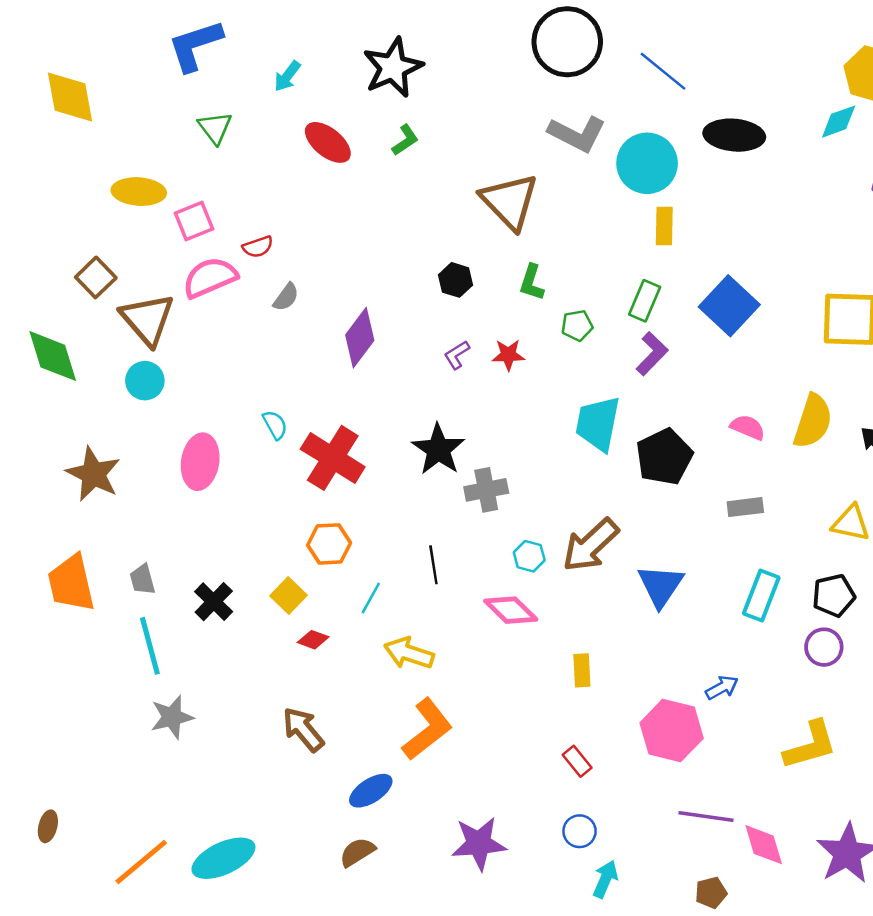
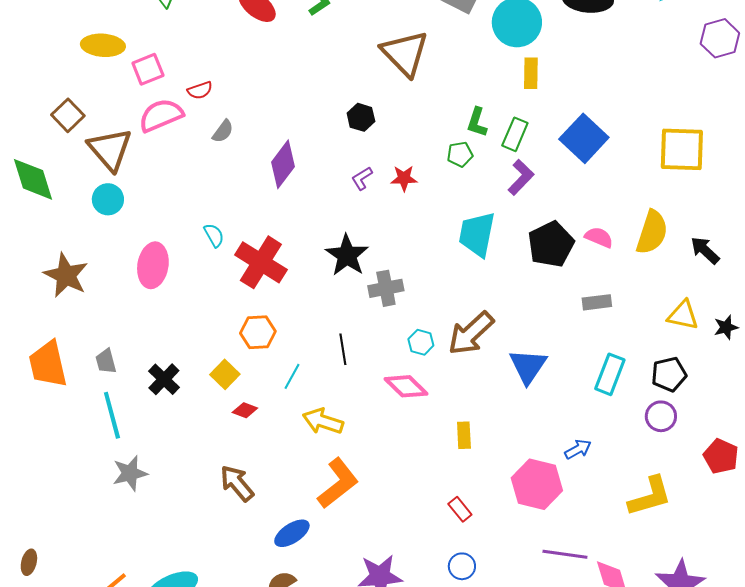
green L-shape: (532, 282) -> (477, 122), moved
black pentagon: (664, 457) -> (551, 244), moved

